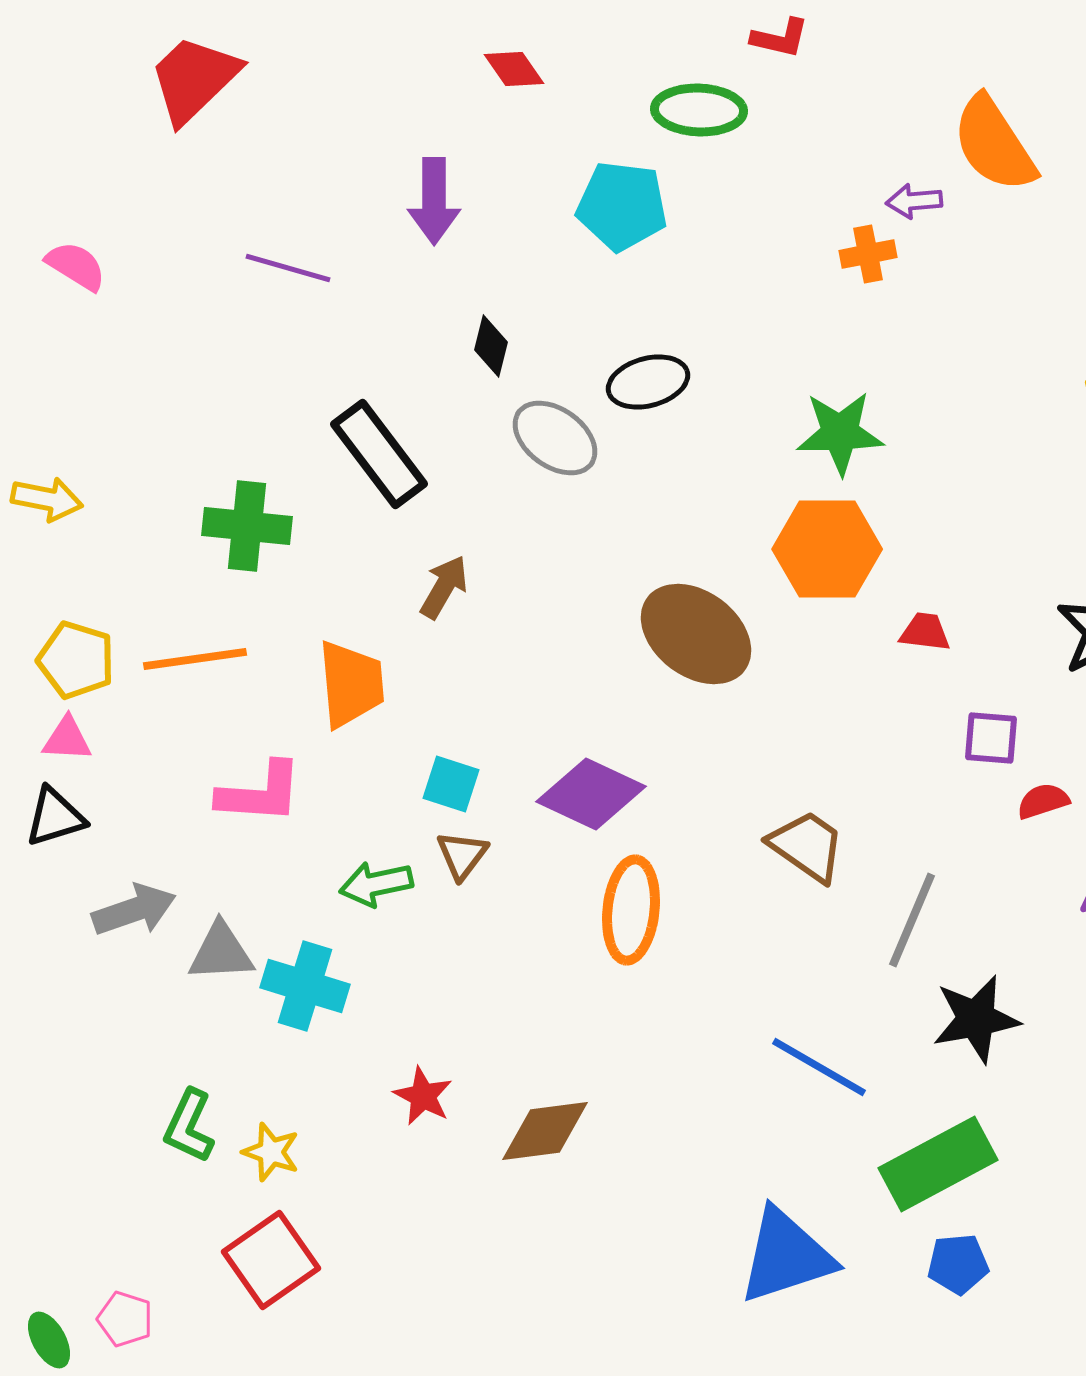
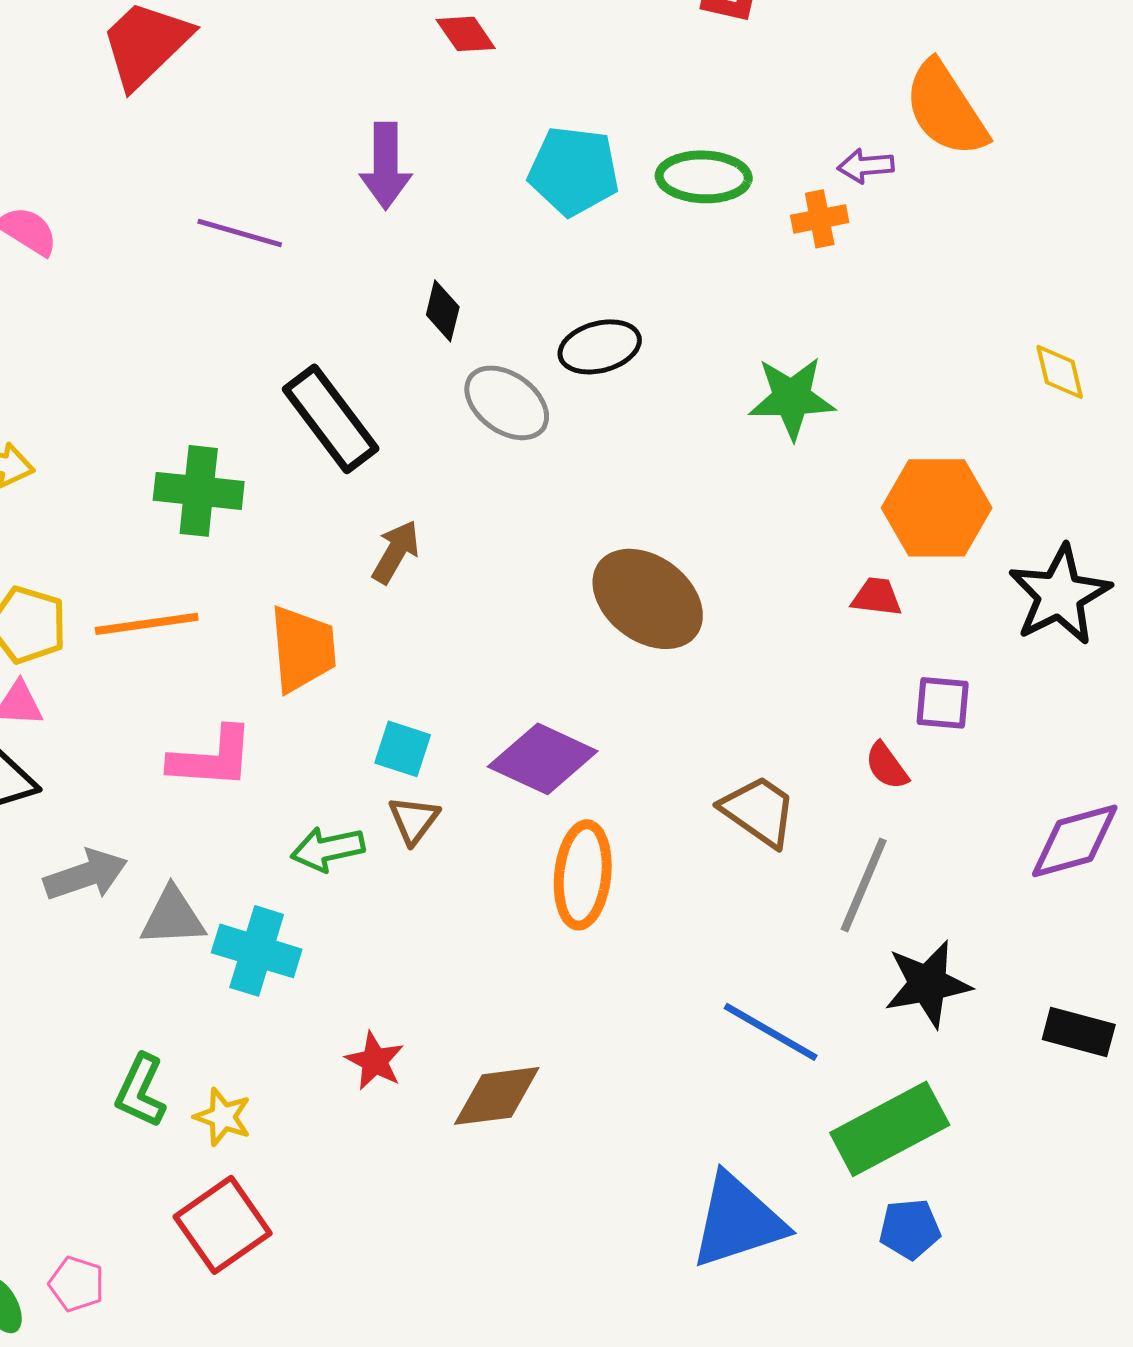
green ellipse: (699, 110) -> (704, 177), moved
orange hexagon: (827, 549) -> (937, 508), moved
red semicircle: (1043, 801) -> (887, 766), moved, turned -108

